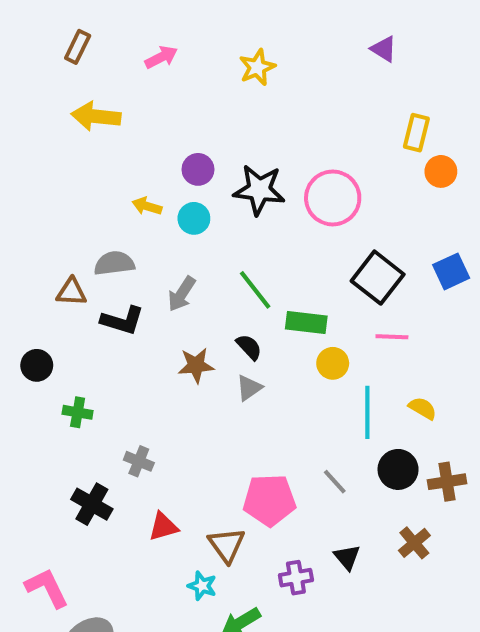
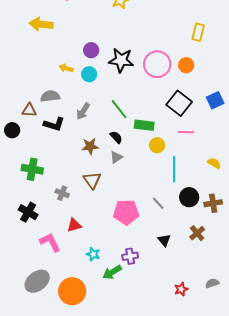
orange circle: (441, 171) -> (186, 65), moved
black circle: (37, 365) -> (12, 130), moved
yellow semicircle: (423, 408) -> (214, 163), moved
green cross: (78, 412) -> (32, 169), size x1.5
black cross: (92, 504) -> (28, 212), moved
brown triangle: (227, 545) -> (92, 180), moved
purple cross: (296, 578) -> (130, 256), moved
pink L-shape: (47, 588) -> (50, 242), moved

